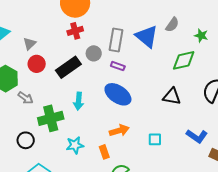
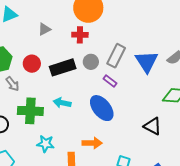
gray triangle: (30, 44) -> (44, 29), moved
red circle: (37, 64) -> (32, 64), moved
cyan arrow: (78, 101) -> (62, 103), turned 78

